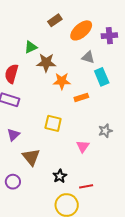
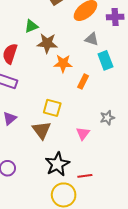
orange rectangle: (81, 97) -> (83, 82), turned -48
brown triangle: (31, 157) -> (42, 130), moved
black star: (60, 176) -> (57, 164), size x1.6

